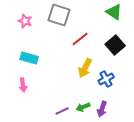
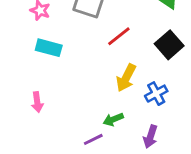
cyan rectangle: (29, 58) -> (49, 48), moved
green arrow: (83, 107) -> (113, 119), moved

